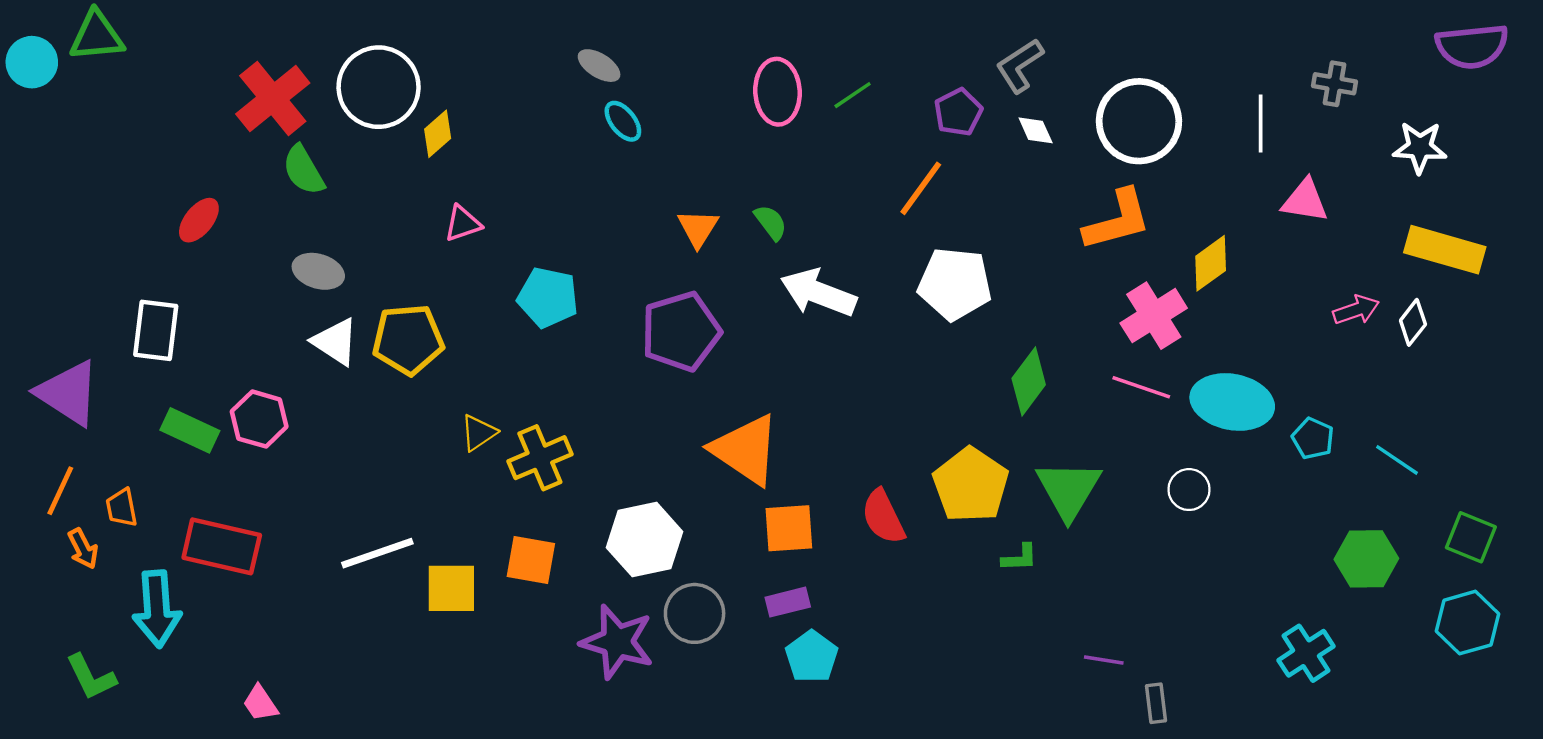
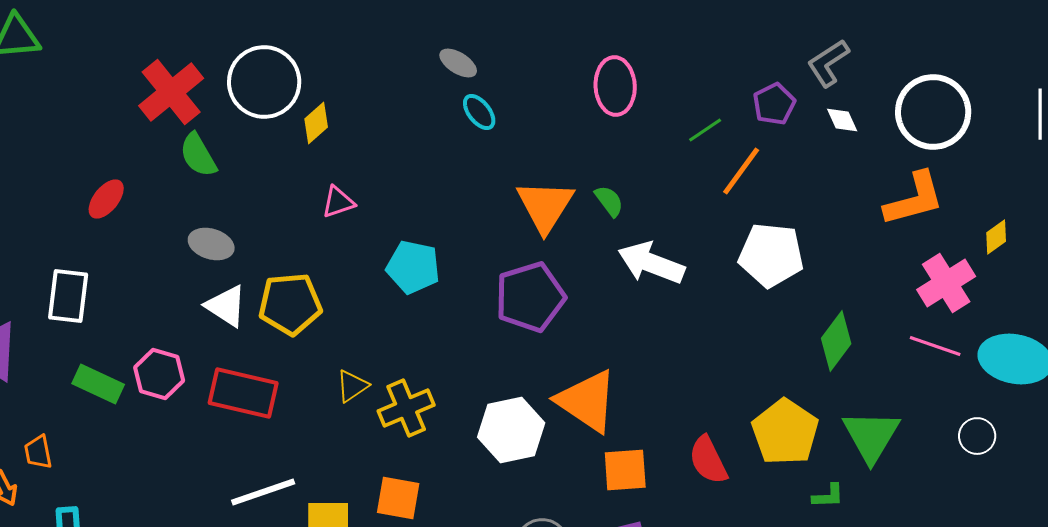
green line: (853, 95) -> (705, 130), moved
orange triangle: (698, 228) -> (545, 206), size x1.6
yellow diamond: (1211, 263) -> (996, 237), size x0.7
white hexagon: (645, 540) -> (511, 430), moved
red rectangle: (222, 546) -> (243, 393), moved

